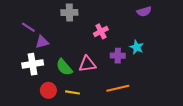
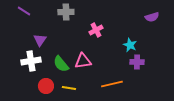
purple semicircle: (144, 11) -> (152, 17), moved
purple line: (28, 27) -> (24, 11), moved
purple triangle: (42, 42) -> (40, 40), turned -40
purple cross: (118, 56) -> (137, 62), moved

